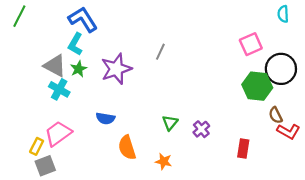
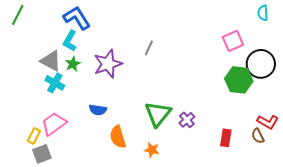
brown semicircle: (276, 115) -> (258, 136), moved
green triangle: (170, 123) -> (158, 114), size x1.8

